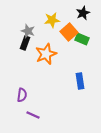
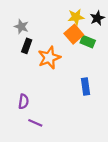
black star: (83, 13) -> (97, 18), moved
yellow star: (52, 20) -> (76, 17), moved
gray star: (28, 31) -> (21, 27), moved

